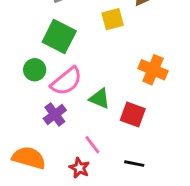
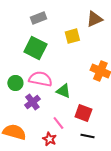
green circle: (35, 70) -> (15, 83), moved
pink semicircle: (66, 81) -> (40, 79), turned -130
red square: (133, 114) -> (83, 113), moved

